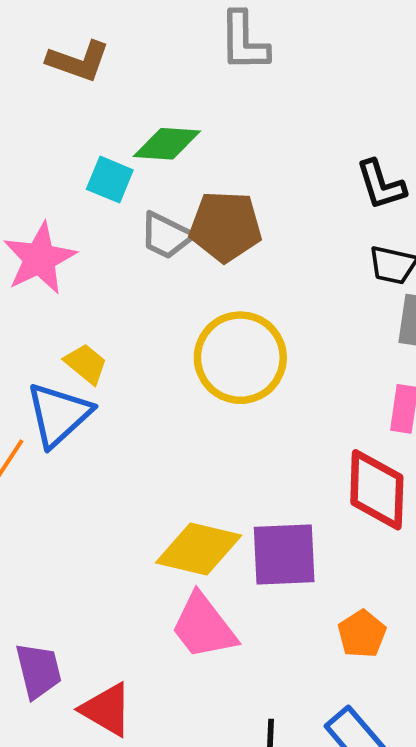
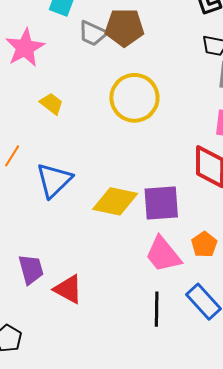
blue triangle: (59, 415) -> (54, 180), moved
pink trapezoid: (204, 626) -> (163, 254), moved

